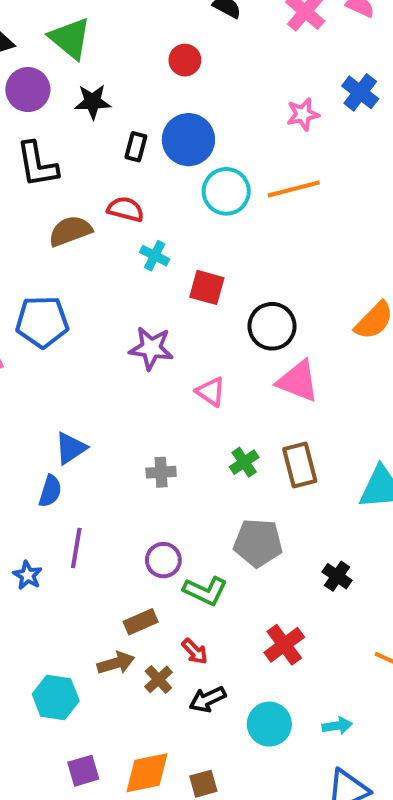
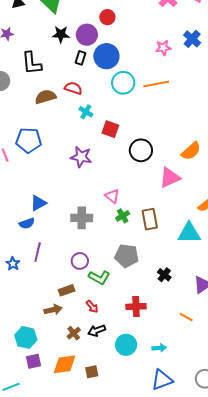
purple circle: (28, 90) -> (87, 35), moved
pink triangle: (298, 381) -> (170, 178), moved, turned -50
pink triangle: (211, 392) -> (112, 196), moved
gray cross: (161, 472) -> (82, 218), size x1.5
blue semicircle: (50, 491) -> (27, 223), turned 49
red cross: (284, 645) -> (136, 307), turned 30
brown cross: (158, 679) -> (74, 333), moved
cyan hexagon: (56, 698) -> (26, 337), moved

